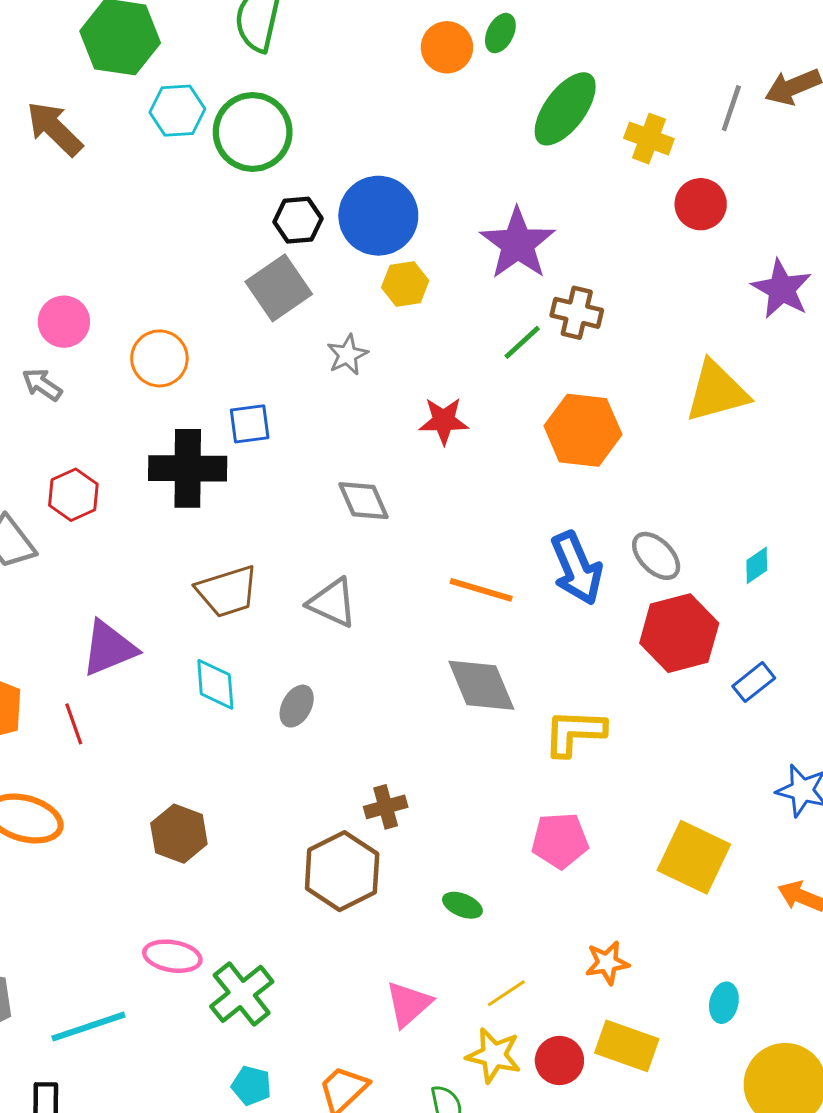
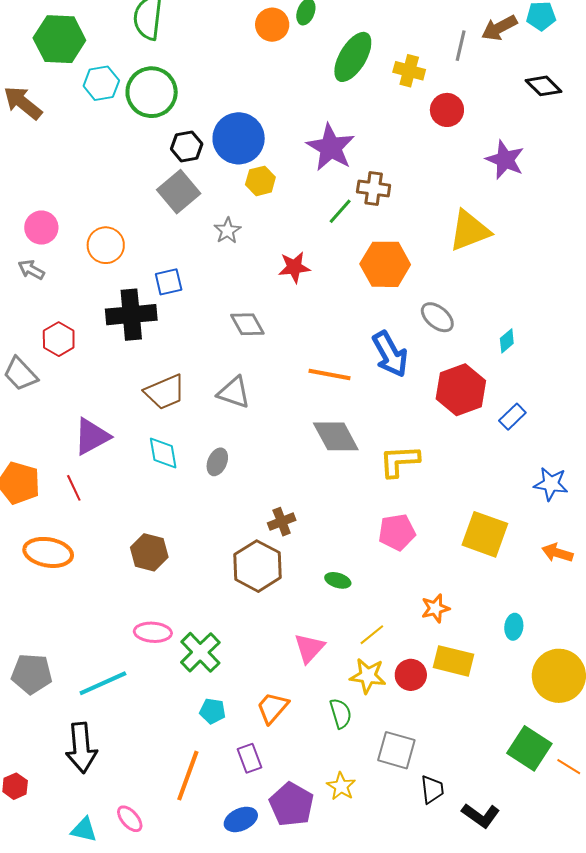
gray ellipse: (656, 556) -> (437, 317), moved

